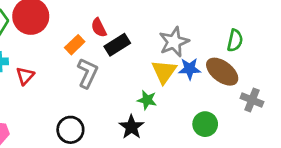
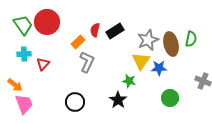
red semicircle: (99, 28) -> (95, 30), turned 40
black rectangle: (117, 45) -> (115, 31), moved
blue star: (190, 69) -> (159, 68), moved
brown ellipse: (222, 72) -> (171, 44), moved, turned 40

